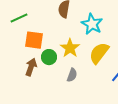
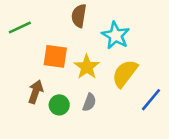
orange square: (34, 40) -> (55, 56), moved
green circle: (49, 57) -> (59, 105), moved

